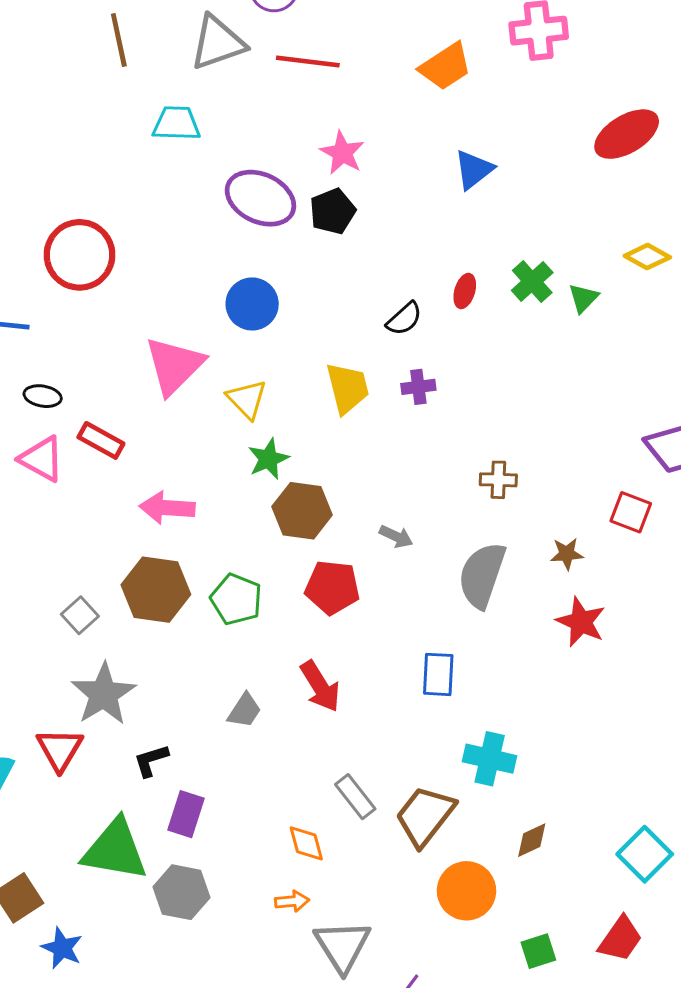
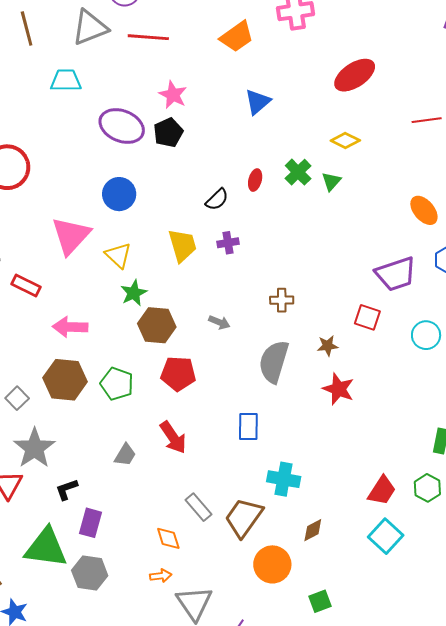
yellow diamond: (647, 257) -> (345, 140), moved
gray arrow: (396, 536) -> (219, 322), moved
red trapezoid: (620, 939) -> (382, 491), moved

